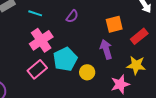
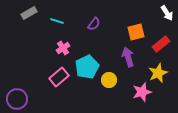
pink cross: (41, 40) -> (63, 48), size x0.6
yellow star: (136, 65) -> (158, 73), turned -30

